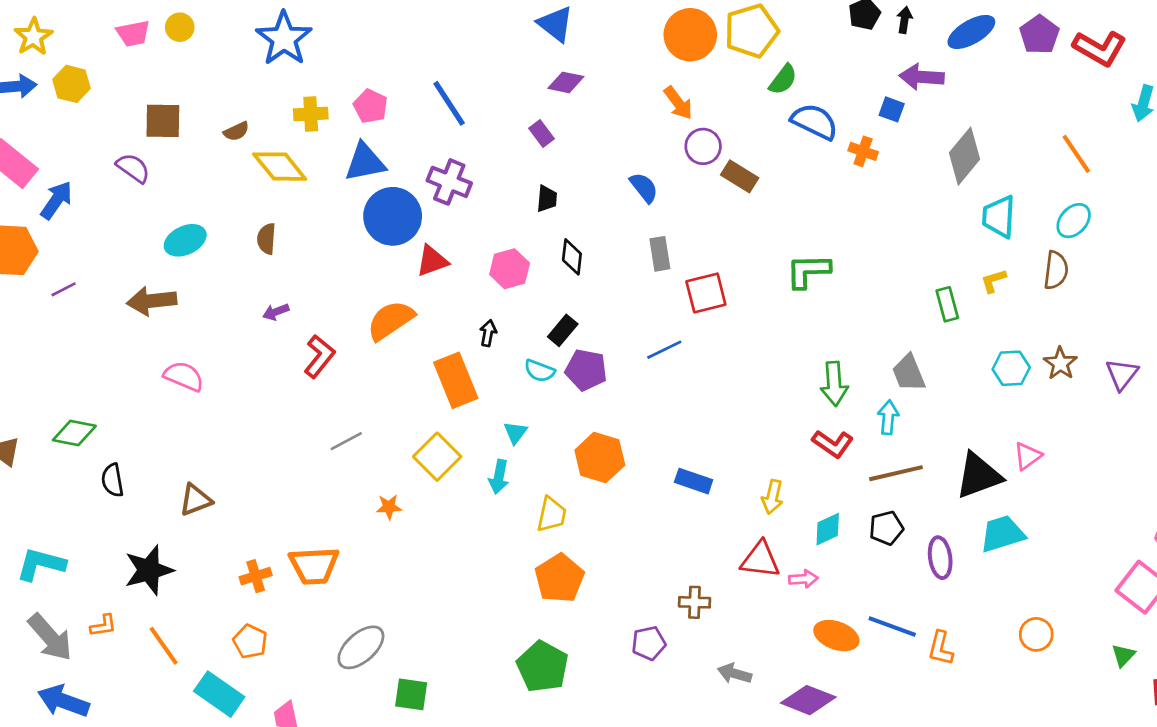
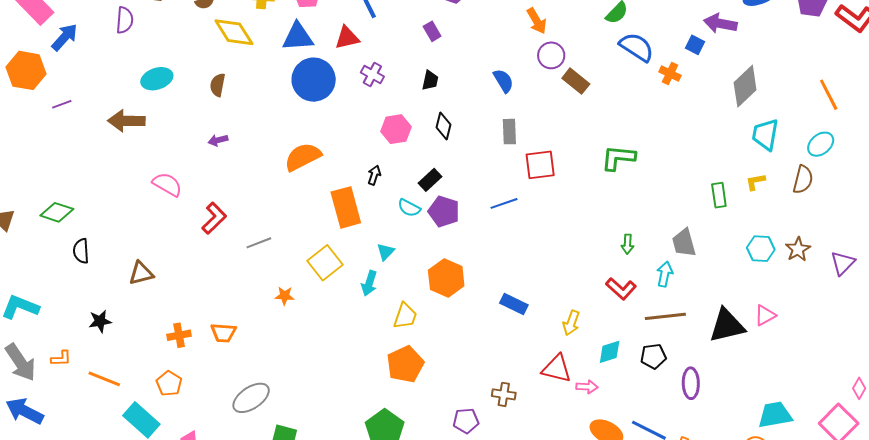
purple semicircle: (133, 168) -> (125, 20), turned 52
purple cross: (449, 182) -> (372, 74), moved, size x0.7
red triangle: (432, 261) -> (347, 38), moved
red L-shape: (319, 356) -> (214, 218), moved
pink semicircle: (184, 376) -> (167, 184), moved
green arrow: (834, 384) -> (628, 244), size x0.6
cyan trapezoid: (1002, 534) -> (775, 415), moved
orange trapezoid: (314, 566) -> (224, 333), size x0.7
black star: (149, 570) -> (100, 321), size x0.6
orange line: (164, 646) -> (104, 379), turned -40

